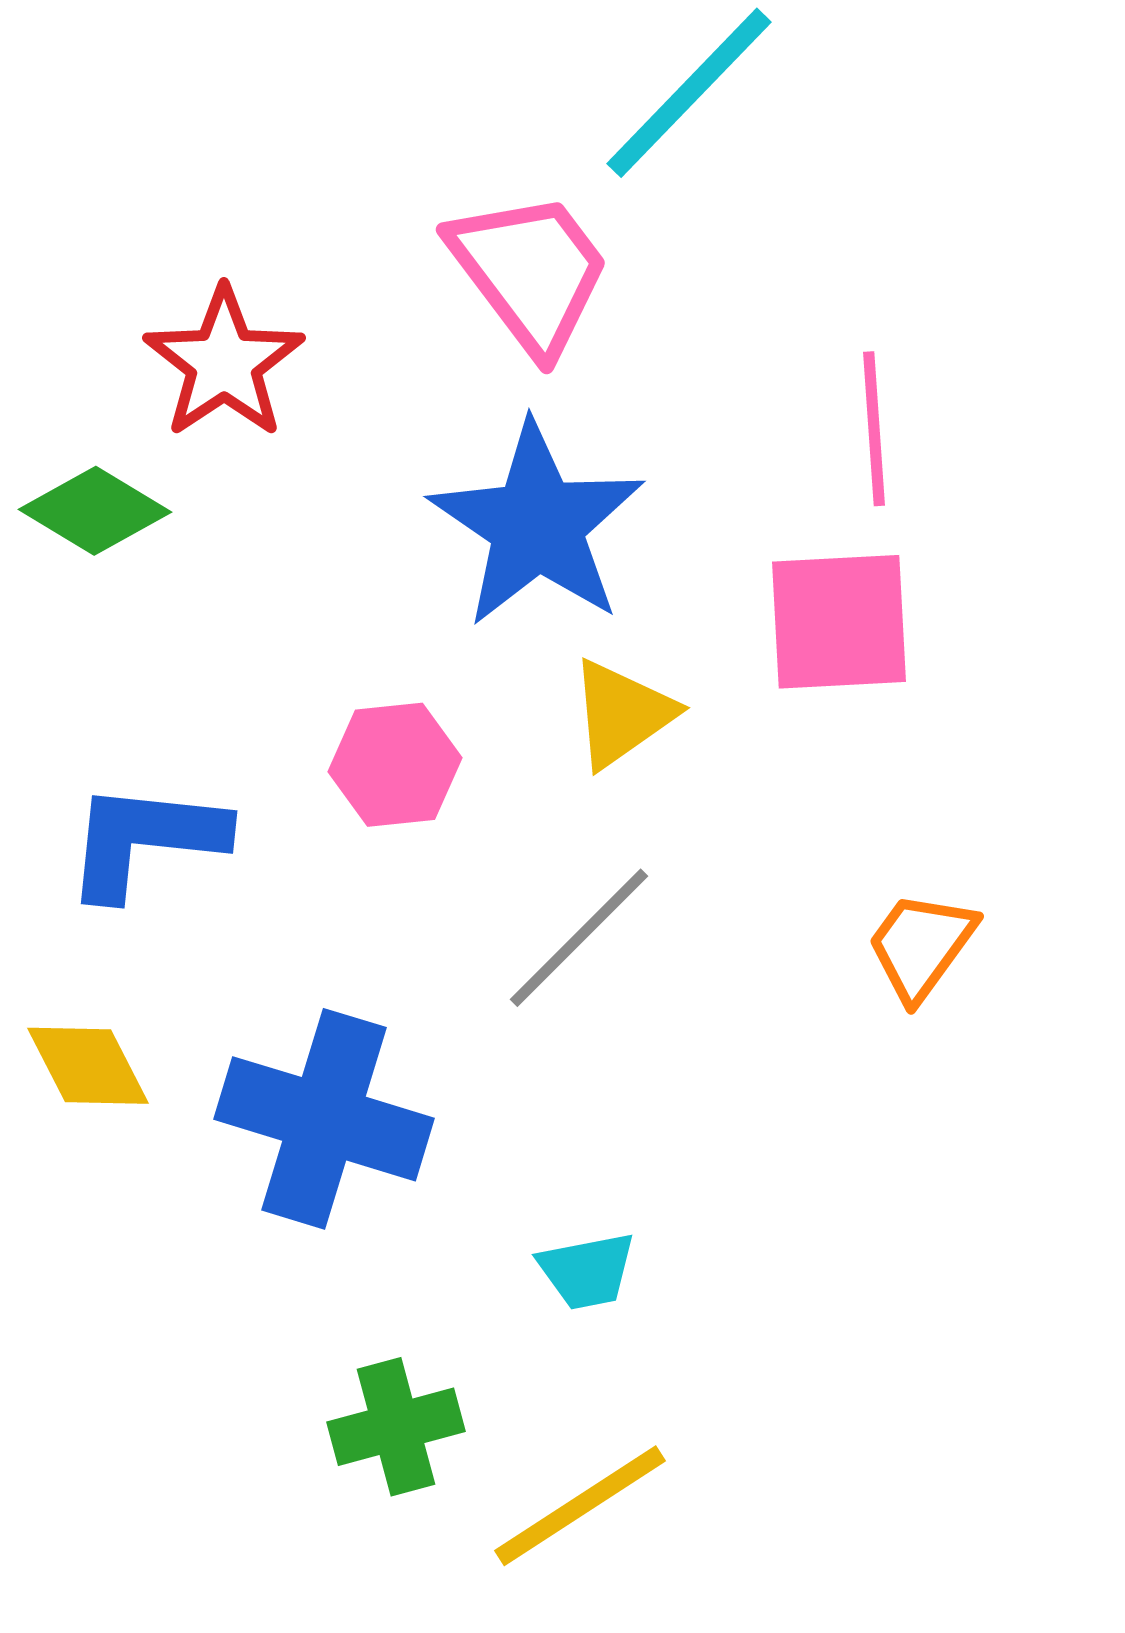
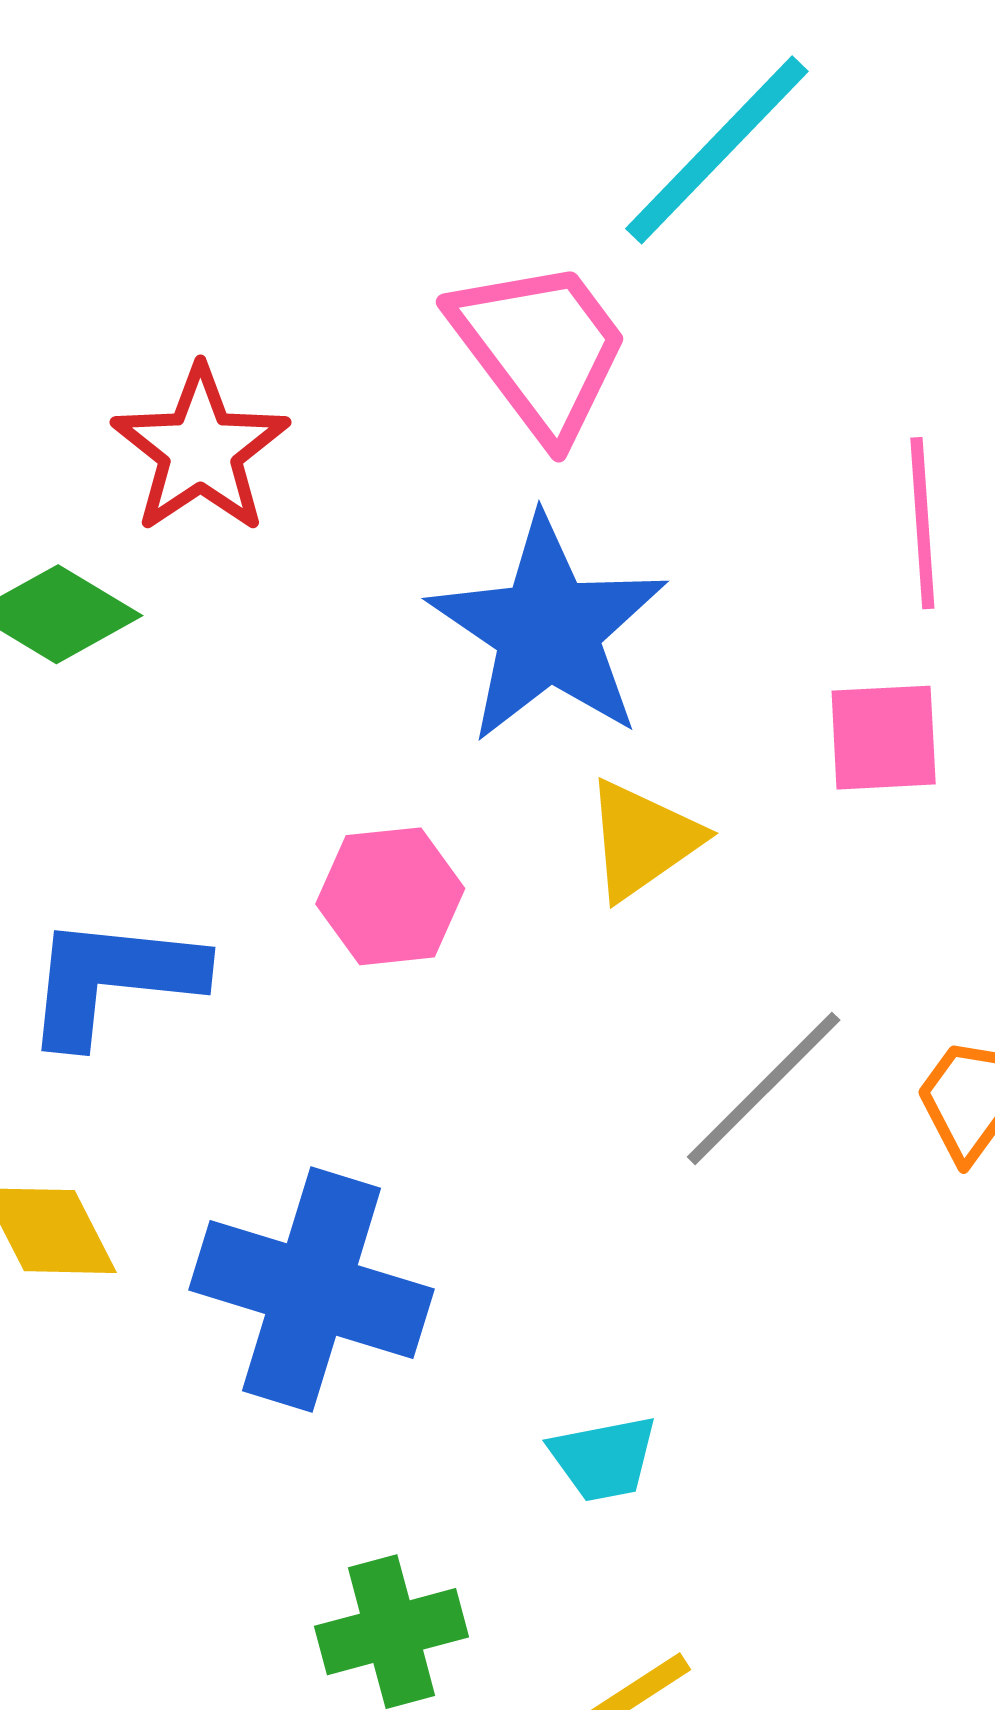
pink square: (839, 622) -> (884, 738), size x0.7
gray line: (579, 938) -> (764, 1088), moved

